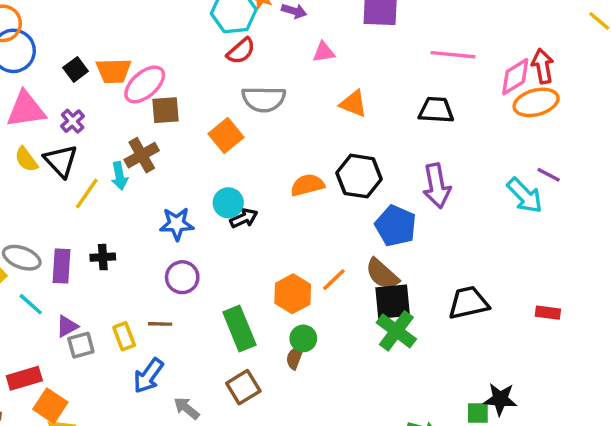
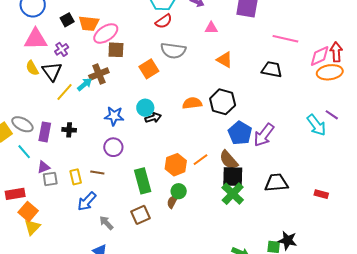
cyan arrow: (119, 176) -> (85, 84), turned -126
purple arrow: (437, 186) -> (264, 135), moved, turned 40

